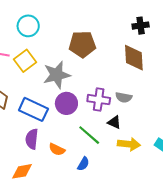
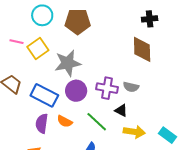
brown pentagon: (82, 44) -> (78, 22), moved
orange semicircle: (57, 149) -> (65, 121), moved

